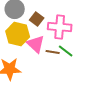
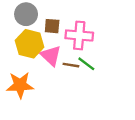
brown square: (37, 19) -> (52, 26), turned -32

